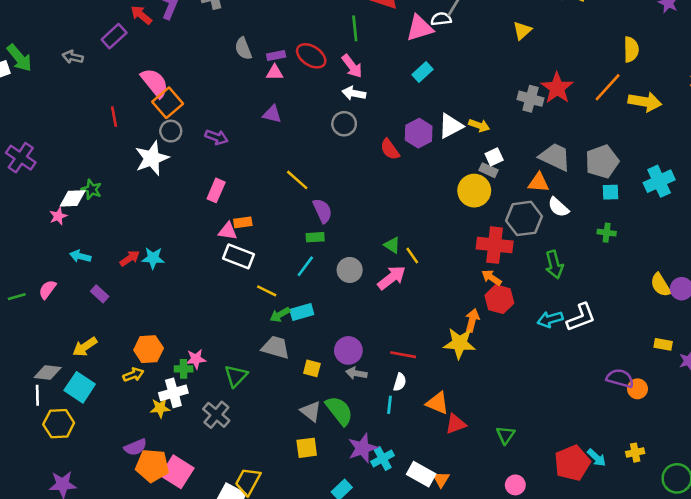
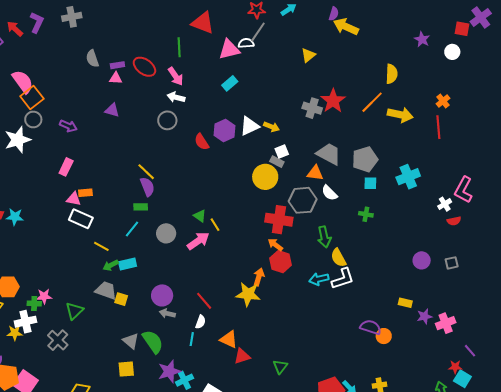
yellow line: (297, 180) -> (146, 172), moved
yellow semicircle: (661, 285) -> (339, 258), moved
red line: (403, 355) -> (204, 301), turned 36
yellow square: (312, 368) -> (121, 299), moved

